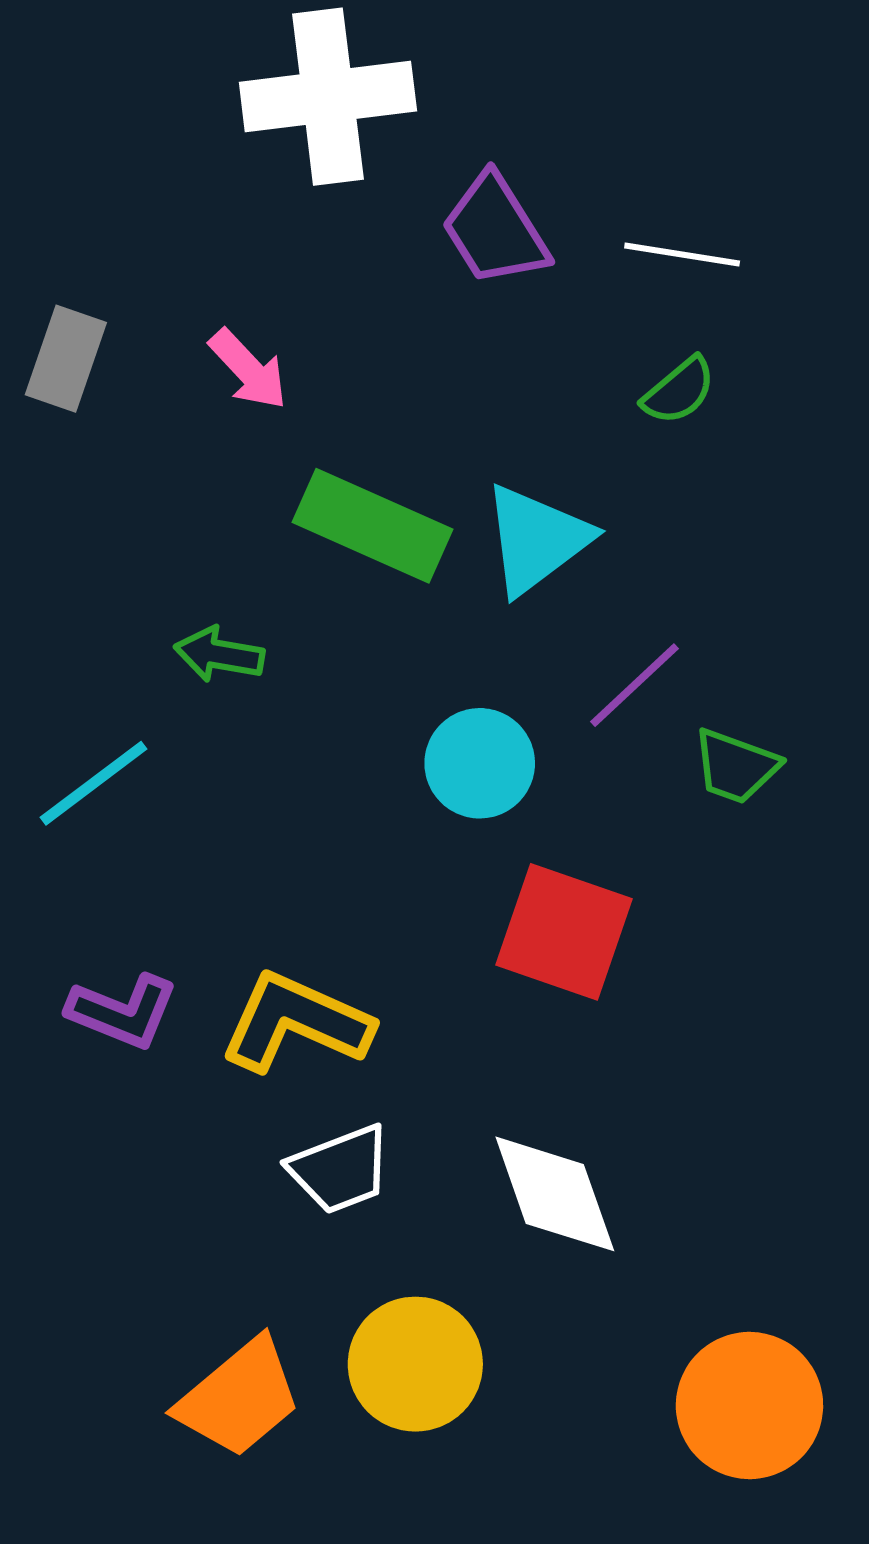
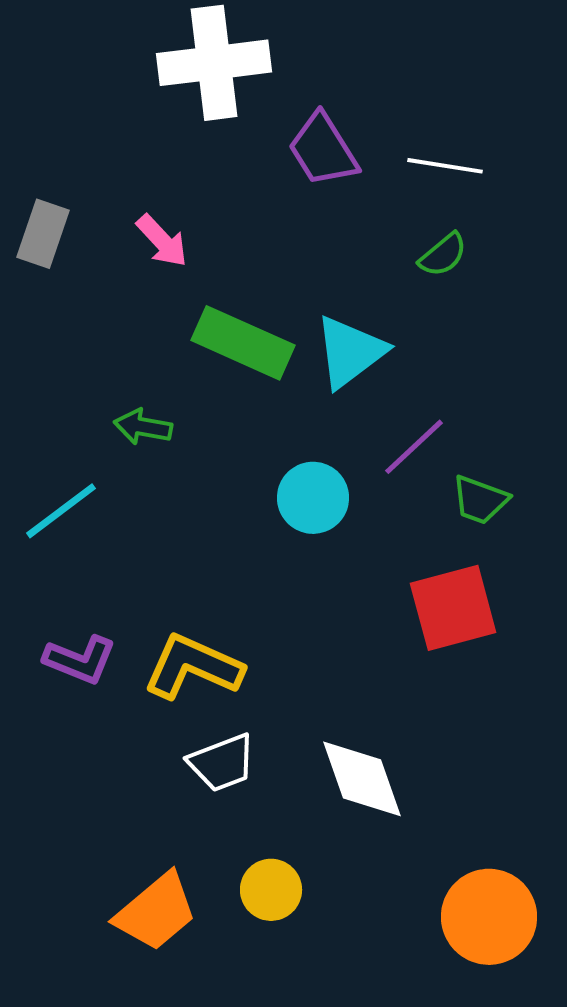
red square: (564, 932) -> (453, 608), moved, turned -34
yellow circle: (415, 1364) -> (271, 890), size x0.7

